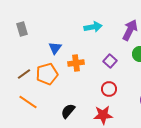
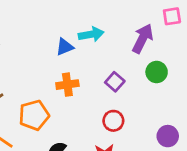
blue triangle: (55, 48) -> (65, 47), moved, turned 32
orange pentagon: (47, 74) -> (34, 115), moved

